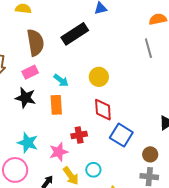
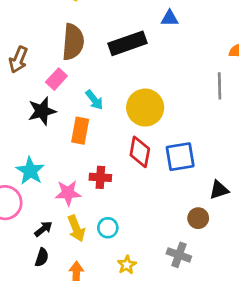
pink rectangle: (30, 72) -> (56, 79), turned -35
yellow circle: (99, 77) -> (145, 108), size x1.4
black star: (25, 98) -> (42, 111), turned 30
blue square: (121, 135) -> (180, 157), moved, turned 35
brown circle: (150, 154) -> (198, 218), moved

